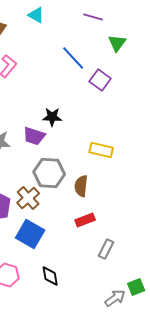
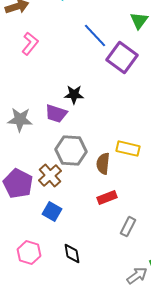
purple square: (100, 80) -> (122, 58), size x1.4
yellow rectangle: (101, 150) -> (128, 149), moved
blue square: (30, 234) -> (52, 212), size x0.7

